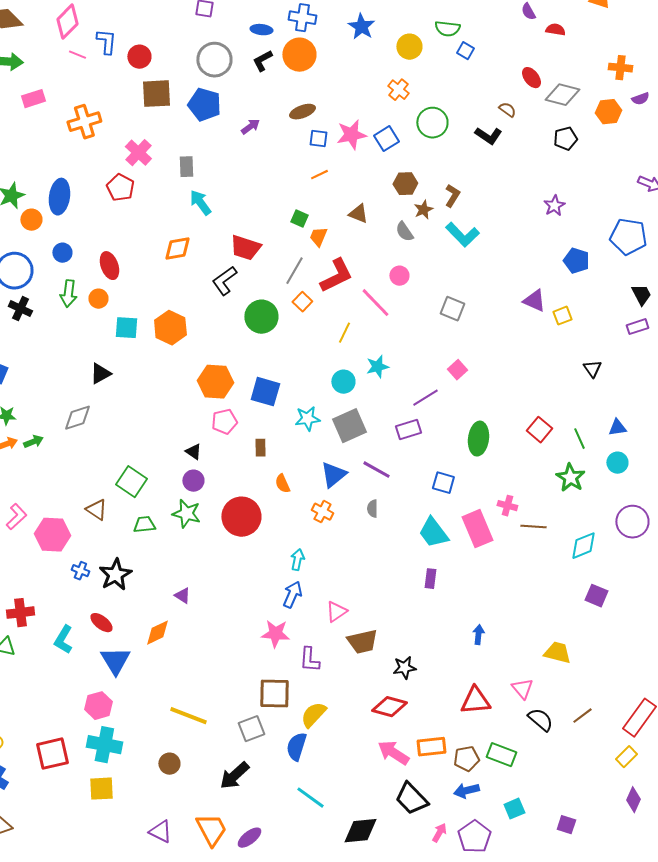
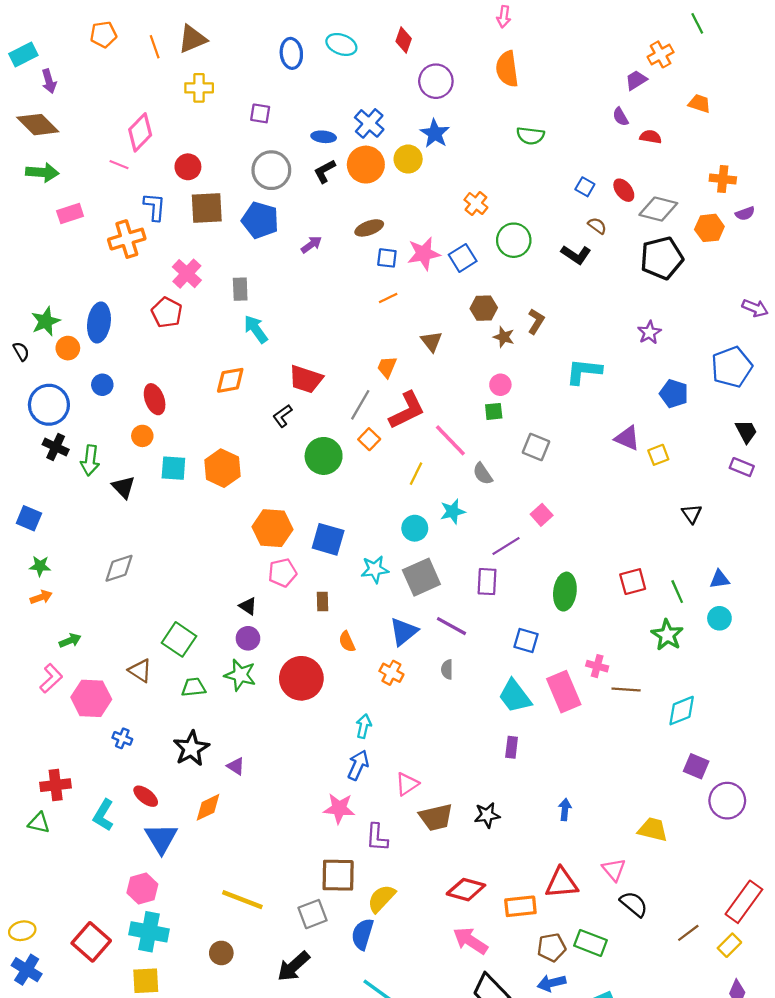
blue cross: (302, 18) -> (369, 123), turned 32
pink diamond: (67, 22) -> (140, 132), moved
blue L-shape: (106, 42) -> (155, 207), moved
yellow circle: (409, 47) -> (408, 159), moved
blue square: (465, 51) -> (585, 187), moved
black pentagon: (565, 139) -> (662, 258), size x1.6
brown star: (423, 210) -> (504, 337), turned -30
brown triangle: (358, 214) -> (431, 341), turned 30
green square: (299, 219) -> (494, 411), moved, turned -30
gray semicircle: (404, 232) -> (483, 474), moved
cyan L-shape: (462, 235) -> (584, 371), moved, turned 140
blue pentagon: (628, 237) -> (732, 367), turned -30
pink circle: (399, 276) -> (500, 385), moved
black L-shape: (224, 281) -> (282, 416), size x0.7
green arrow: (68, 294) -> (90, 460), moved
purple rectangle: (637, 327) -> (742, 467), turned 40
black triangle: (100, 374) -> (123, 487), moved, turned -45
purple rectangle: (408, 430) -> (487, 582), turned -70
red square: (539, 430) -> (633, 582), turned 35
green arrow: (33, 442) -> (70, 641), moved
purple circle: (632, 522) -> (727, 801), moved
black star: (115, 575) -> (191, 748), moved
black star: (404, 668) -> (487, 815), moved
brown line: (582, 716) -> (688, 933), moved
orange rectangle: (431, 747) -> (520, 906), moved
red square: (52, 754) -> (91, 942), turned -36

